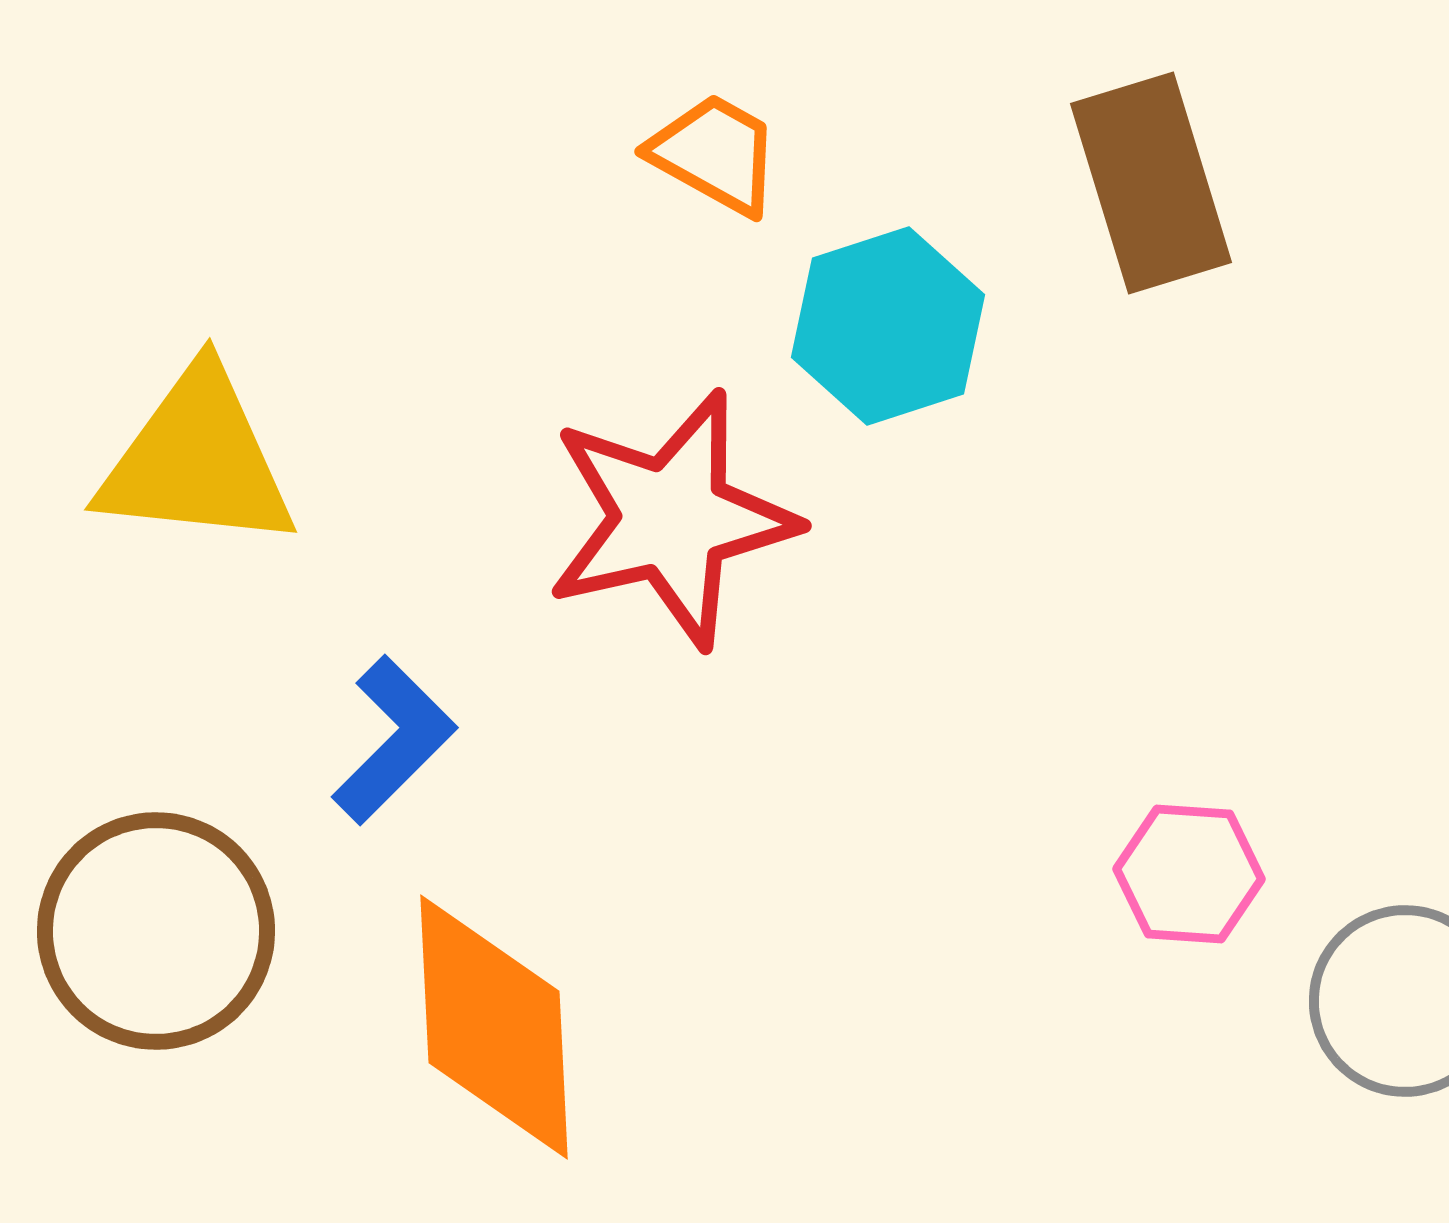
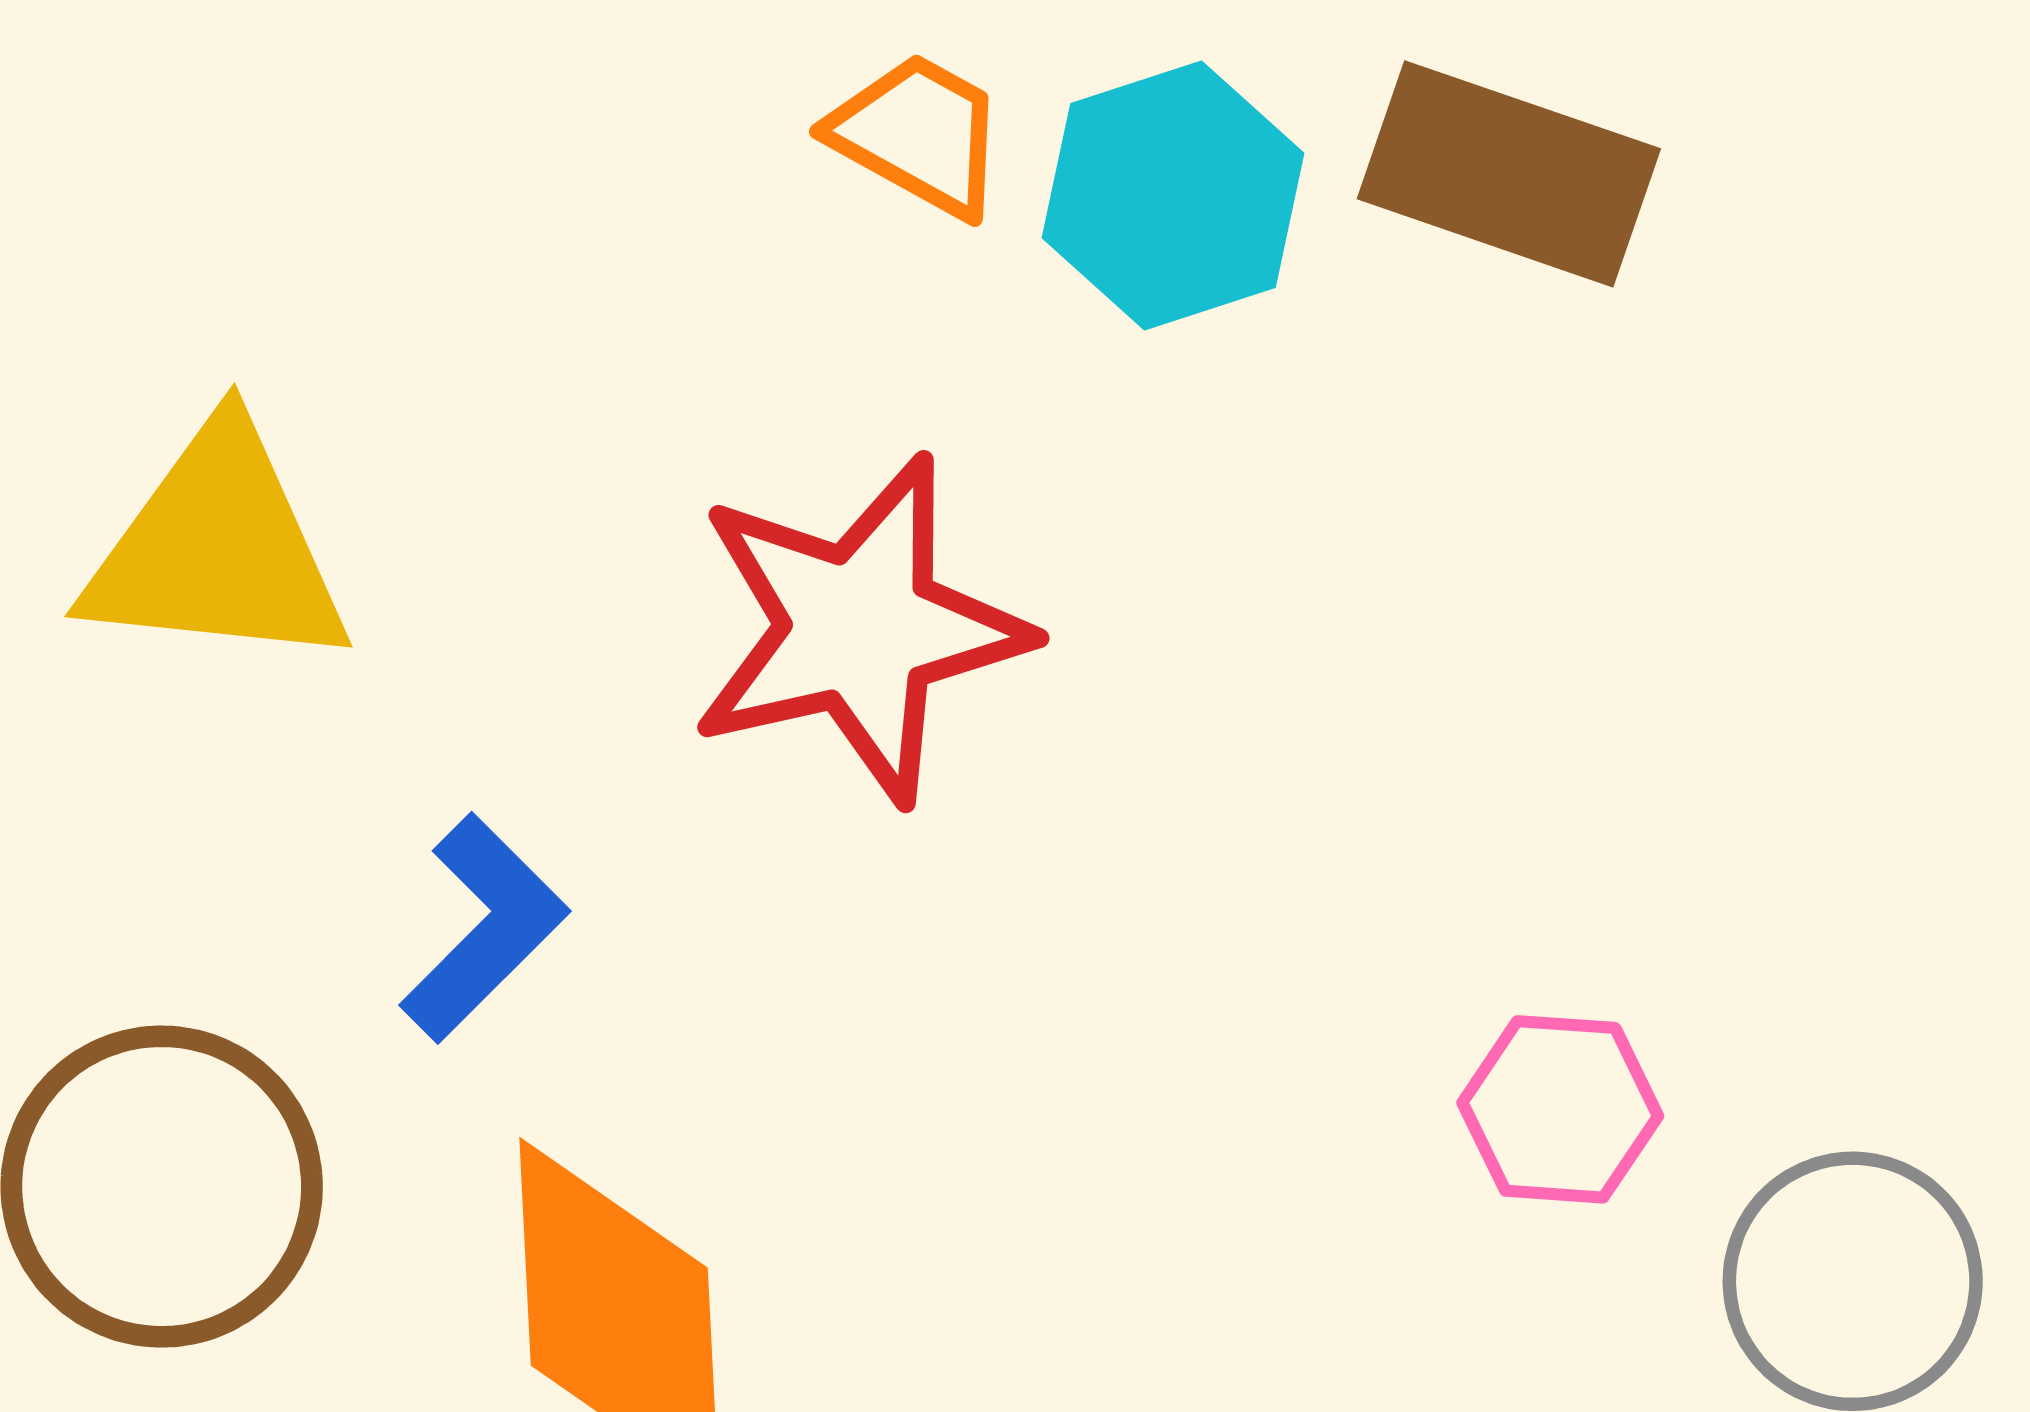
brown rectangle: (1151, 183) -> (1509, 174), turned -54
cyan hexagon: (888, 326) -> (1173, 195), moved

